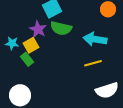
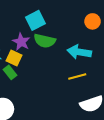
yellow square: (31, 45) -> (14, 58), turned -35

